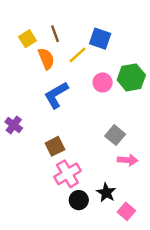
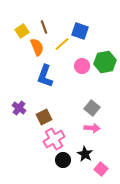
blue L-shape: (56, 95) -> (45, 76), turned -40
purple cross: (14, 125) -> (19, 108), moved
pink arrow: (128, 160) -> (92, 128), moved

